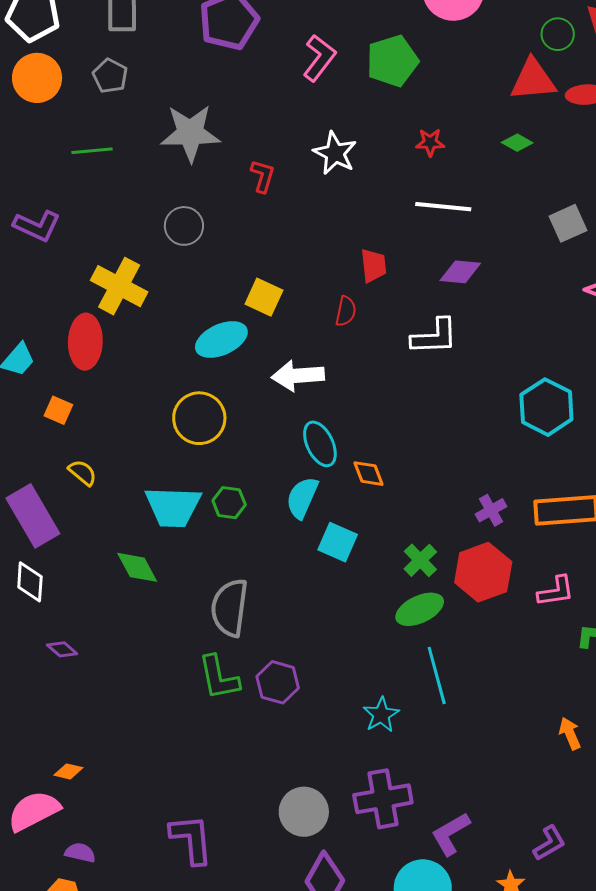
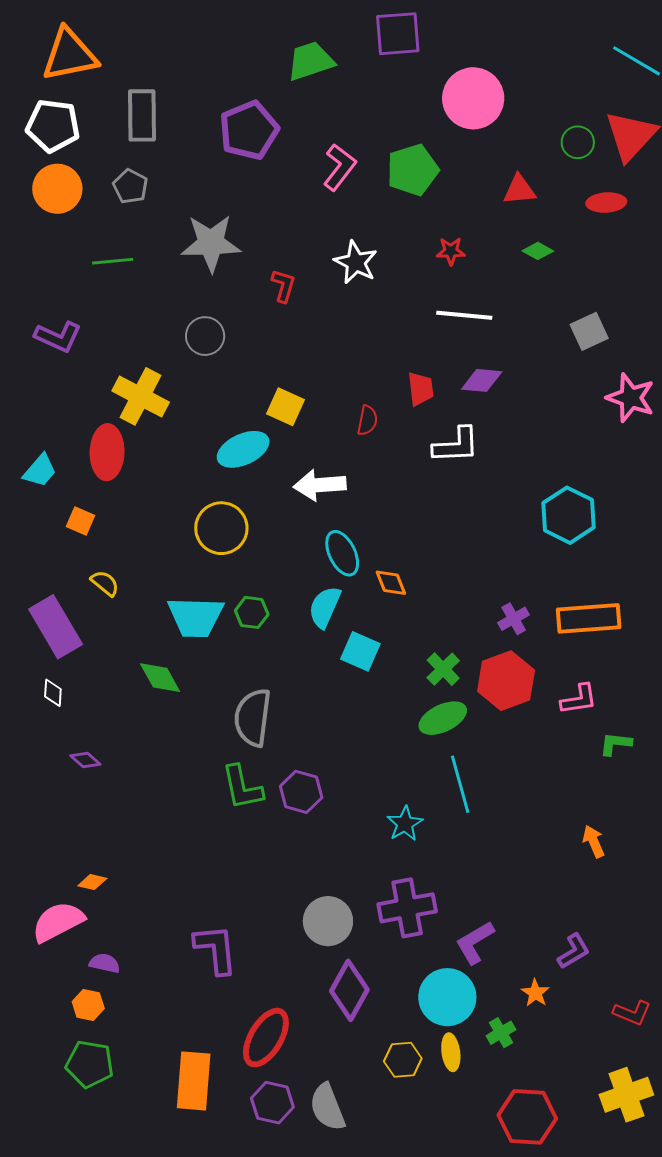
red triangle: (533, 80) -> (519, 190), moved, size x0.7
red trapezoid: (373, 266) -> (421, 389), moved
white diamond: (30, 582) -> (53, 693), size x0.7

